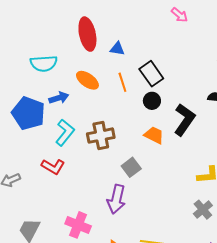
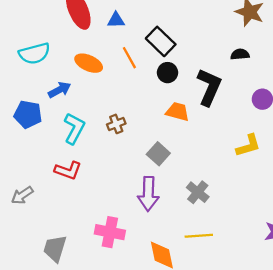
blue pentagon: (28, 113) -> (28, 114), size x0.7
brown cross: (101, 136) -> (116, 124), size x0.6
gray cross: (203, 210) -> (198, 192), moved

